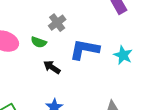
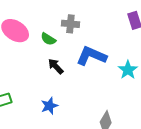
gray cross: (57, 23) -> (70, 24), turned 30

